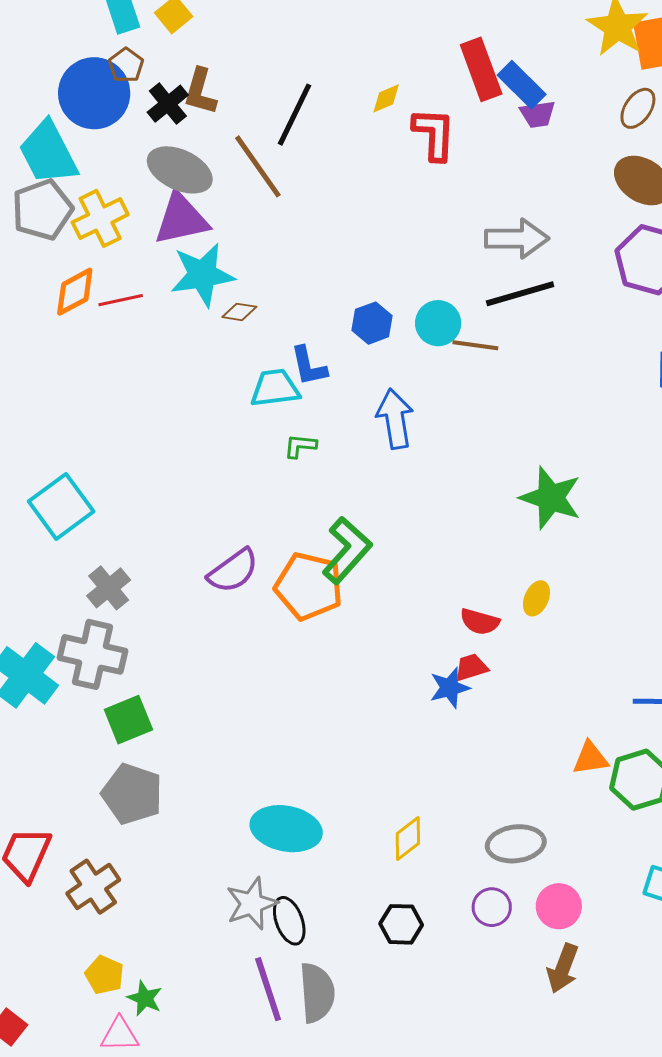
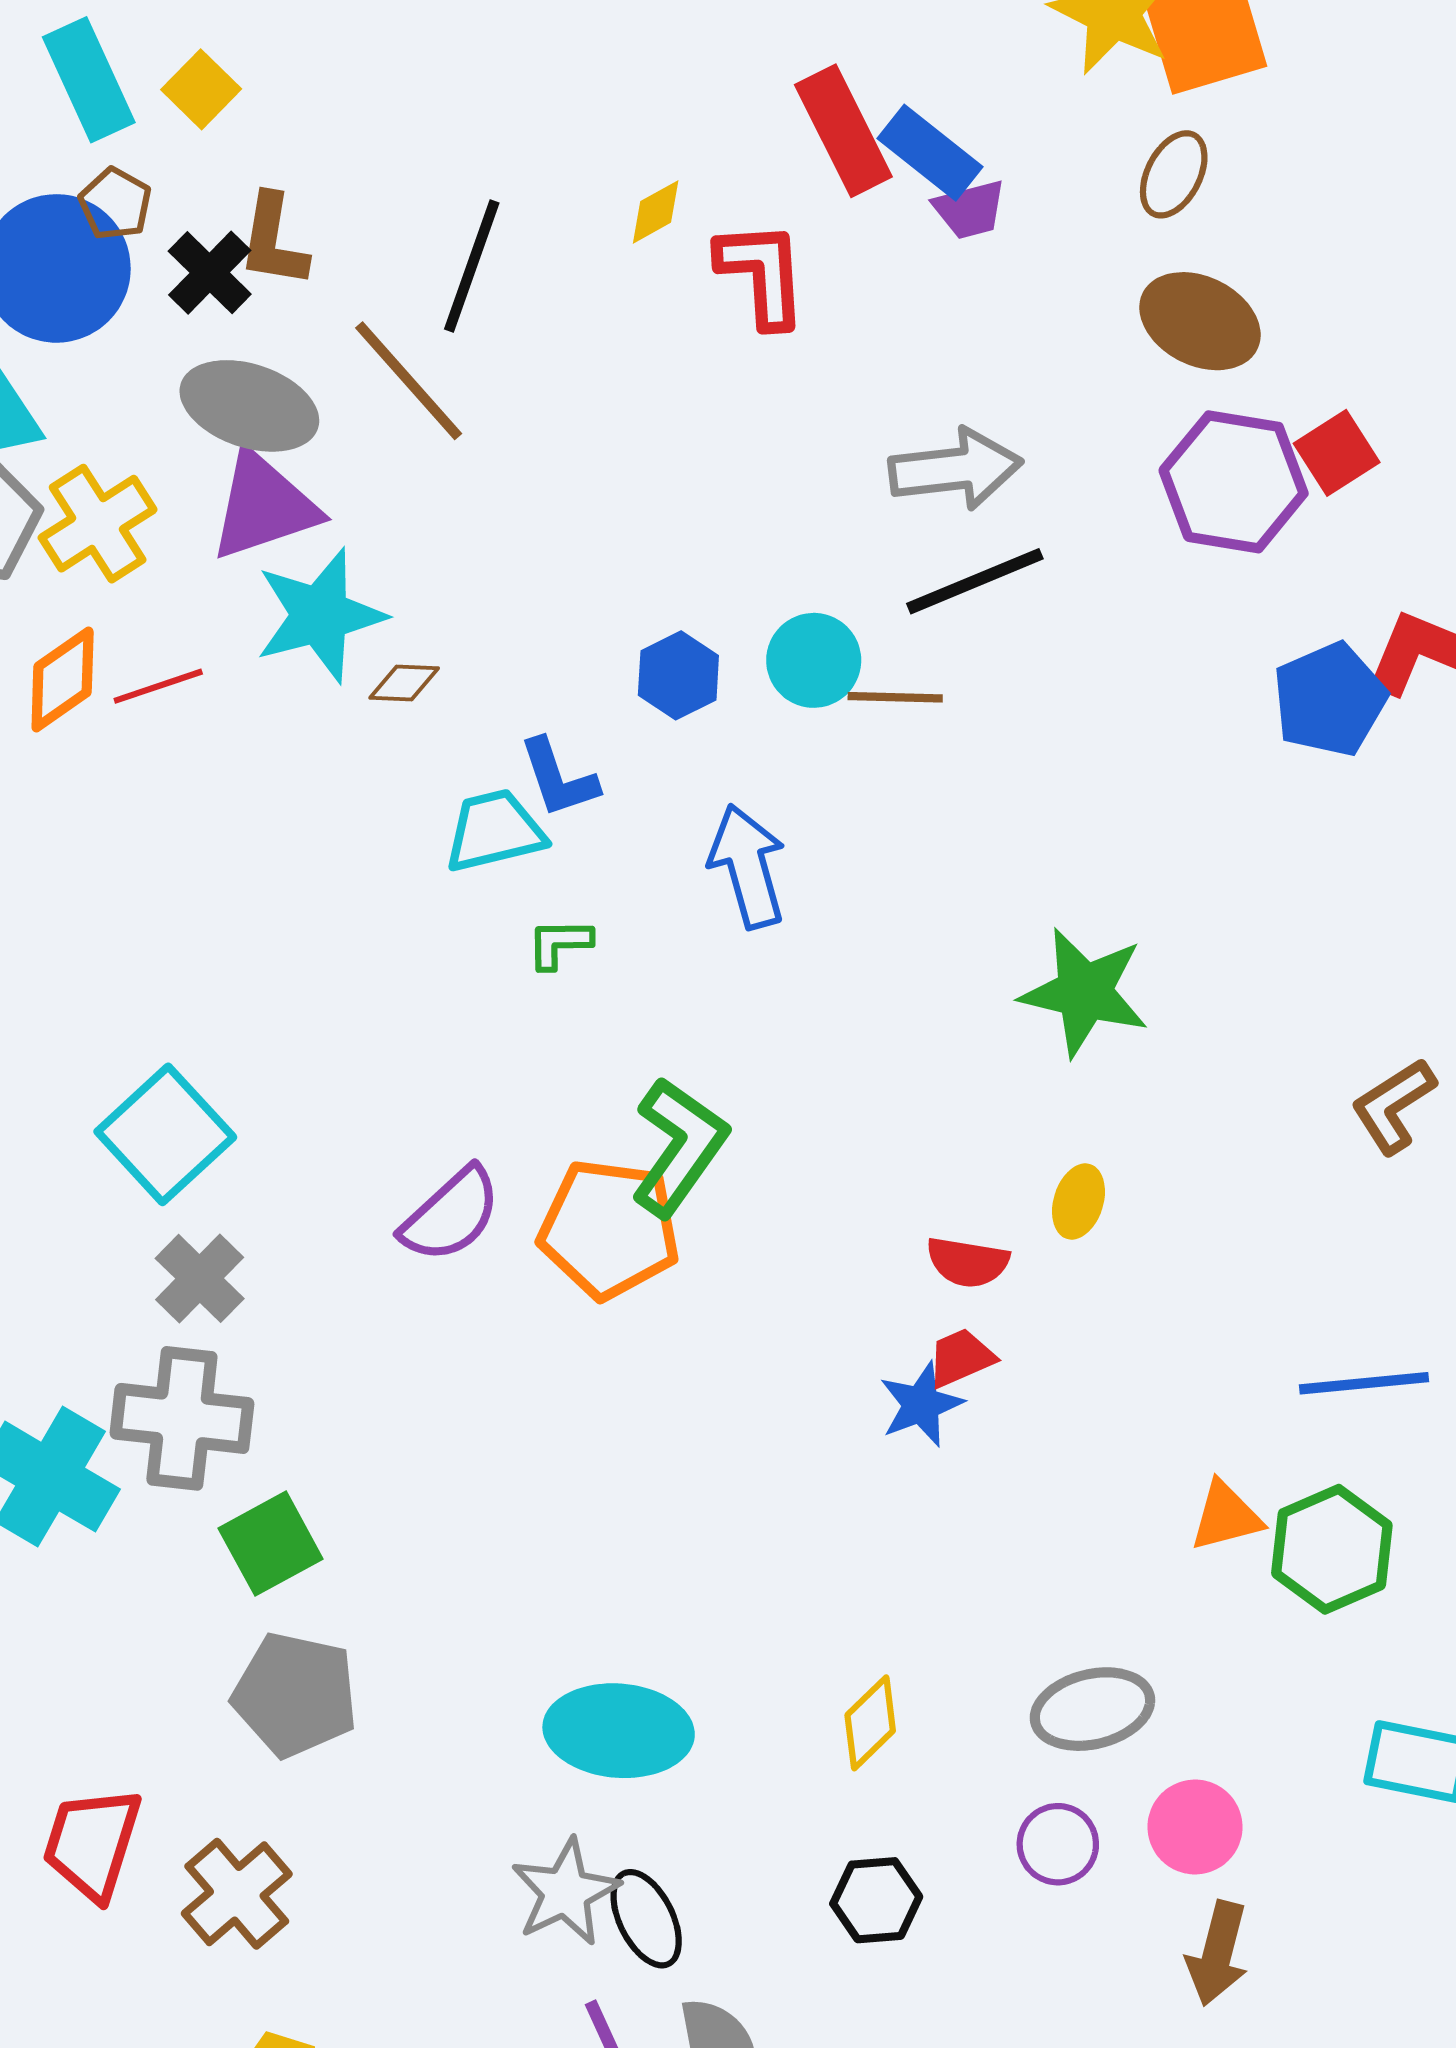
cyan square: (61, 506) -> (165, 1134), moved

